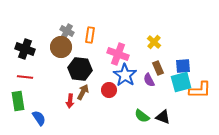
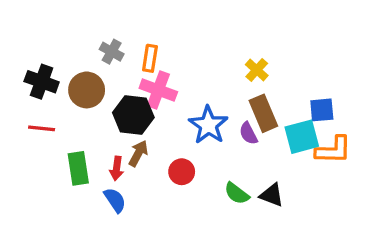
brown circle: (61, 47) -> (87, 90), moved
pink cross: (118, 54) -> (158, 90), moved
blue square: (183, 66) -> (322, 110), moved
brown rectangle: (158, 68) -> (263, 113), size x1.5
red circle: (109, 90) -> (182, 172), moved
green rectangle: (18, 101) -> (78, 168), moved
blue semicircle: (39, 118) -> (115, 200), moved

